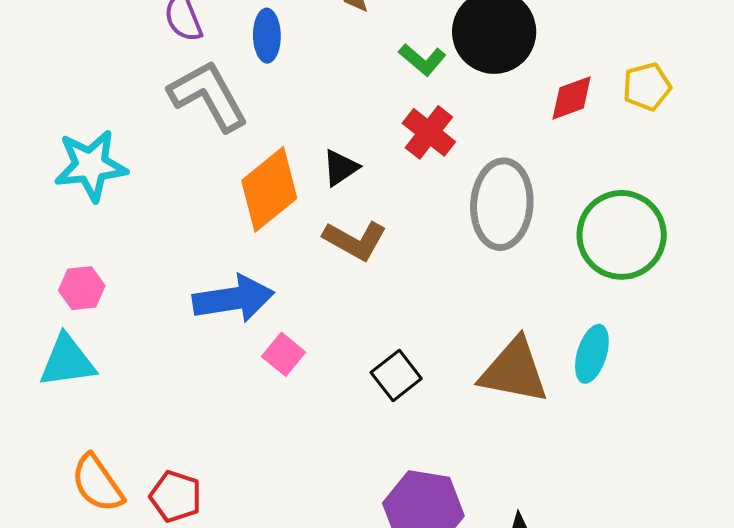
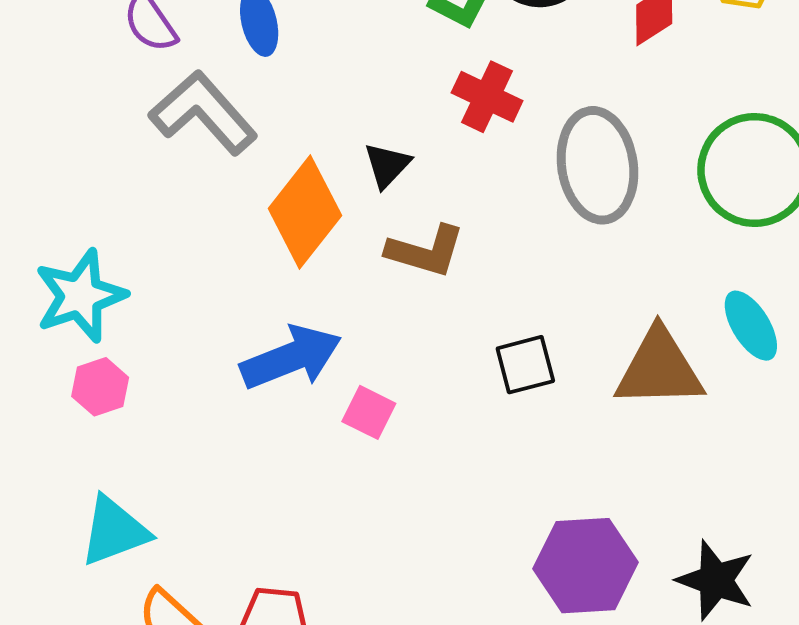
cyan star: (91, 165) -> (80, 296), moved
cyan ellipse: (592, 354) -> (751, 326), turned -36
cyan triangle: (67, 361) -> (114, 531), moved
black square: (396, 375) -> (525, 365), moved, turned 36

